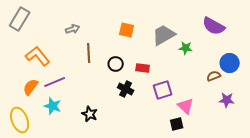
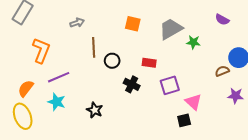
purple semicircle: (214, 26) -> (222, 20), size x0.6
orange L-shape: (38, 56) -> (41, 50), turned 60
black circle: (116, 64) -> (112, 61), moved
orange semicircle: (31, 87) -> (26, 88), moved

